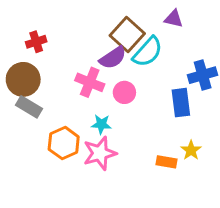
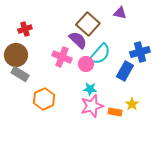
cyan semicircle: (148, 52) -> (100, 54), moved
purple semicircle: (113, 58) -> (78, 40), turned -102
blue rectangle: (181, 103) -> (125, 71), turned 36
cyan star: (101, 124) -> (90, 89), moved
pink star: (100, 153) -> (92, 106), moved

